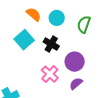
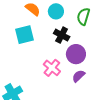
cyan square: (24, 40) -> (24, 35), turned 30
black cross: (51, 44) -> (62, 35), moved

